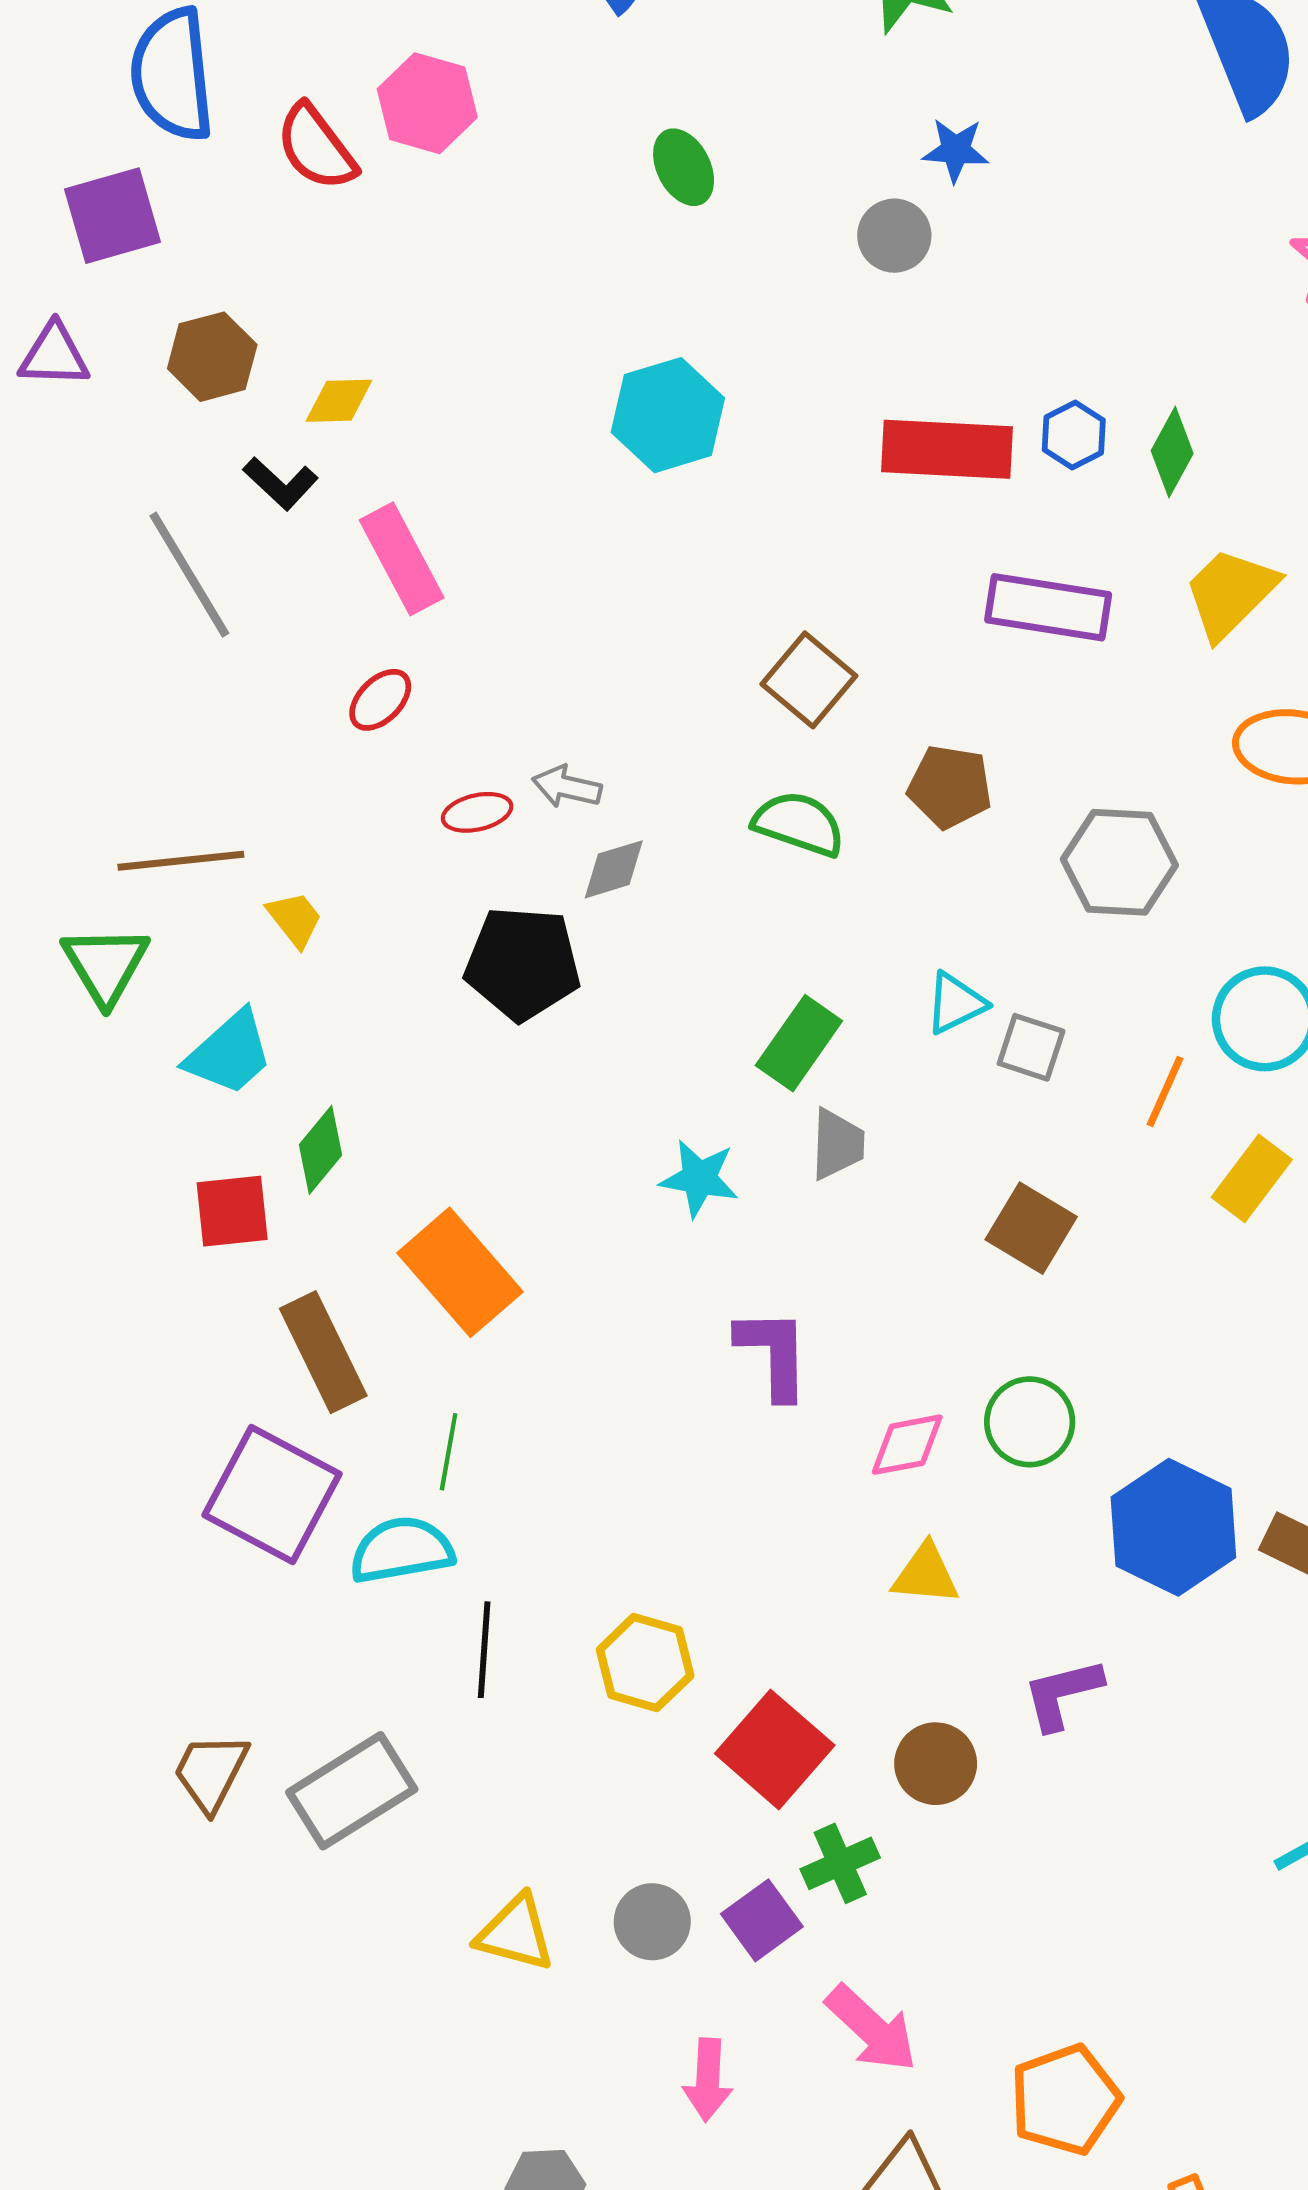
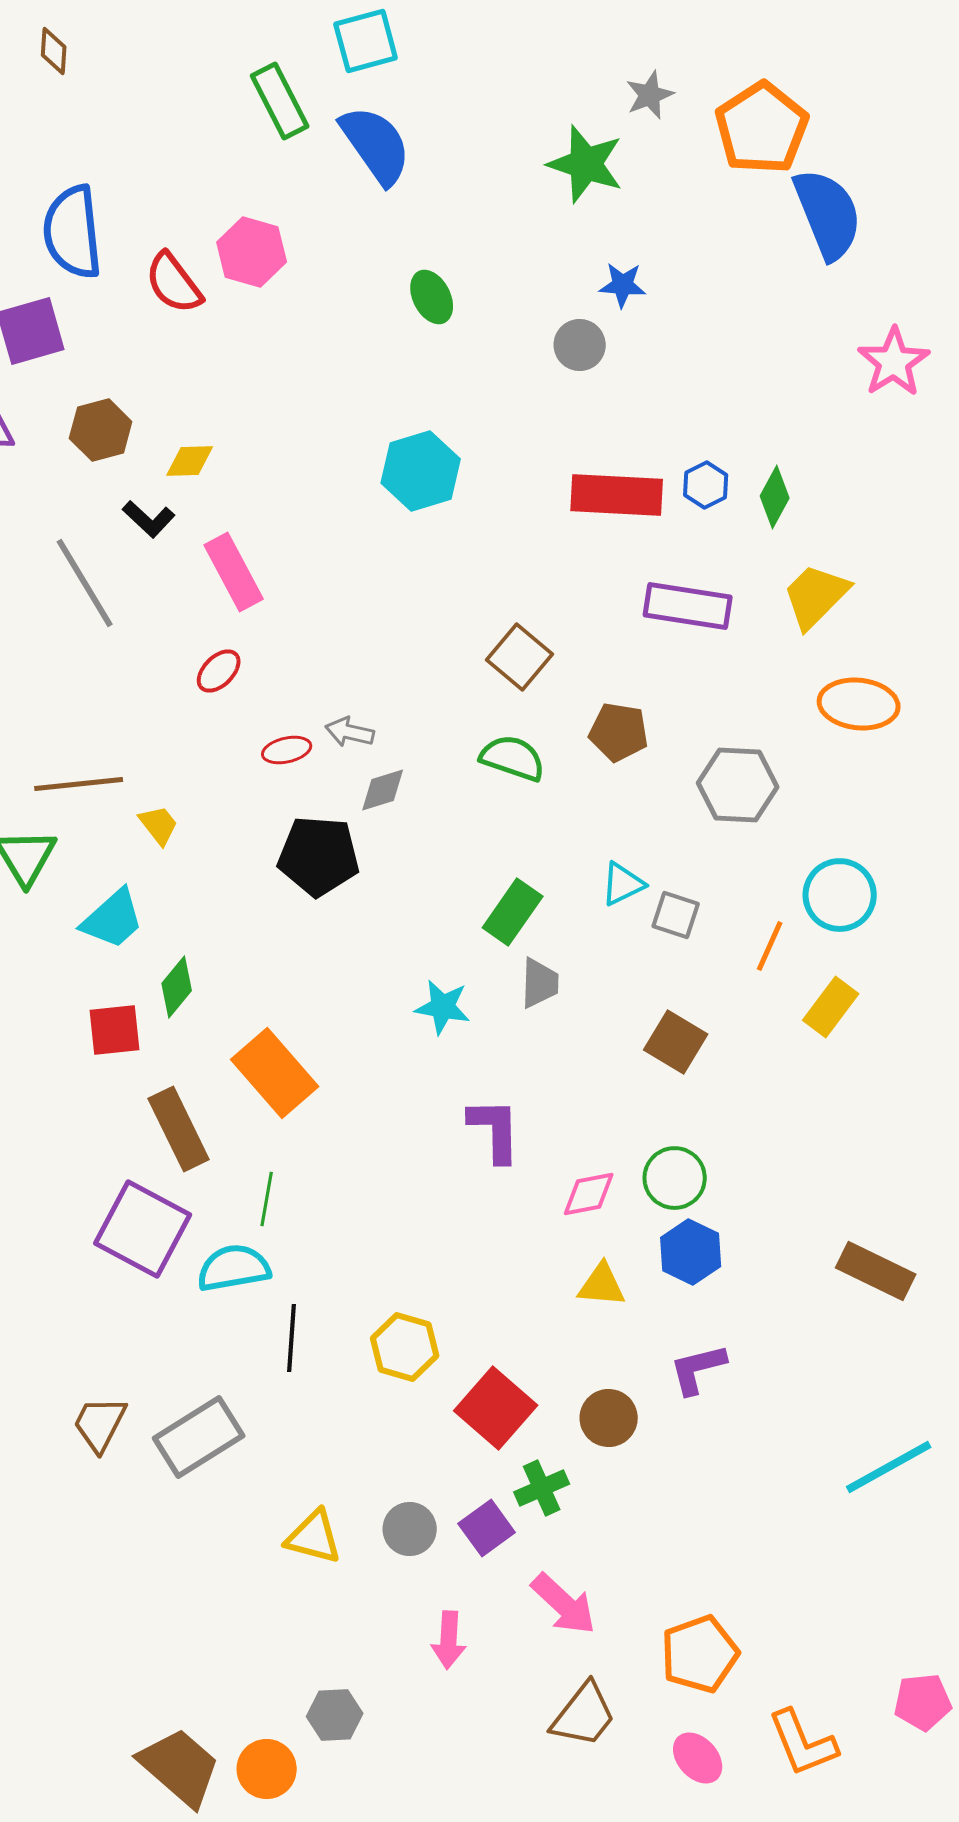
blue hexagon: (1173, 1527) -> (691, 1252), moved, size x0.7

